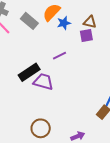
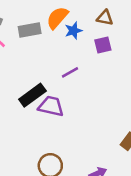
gray rectangle: (29, 21) -> (30, 30), turned -48
brown triangle: (90, 22) -> (105, 18), moved

